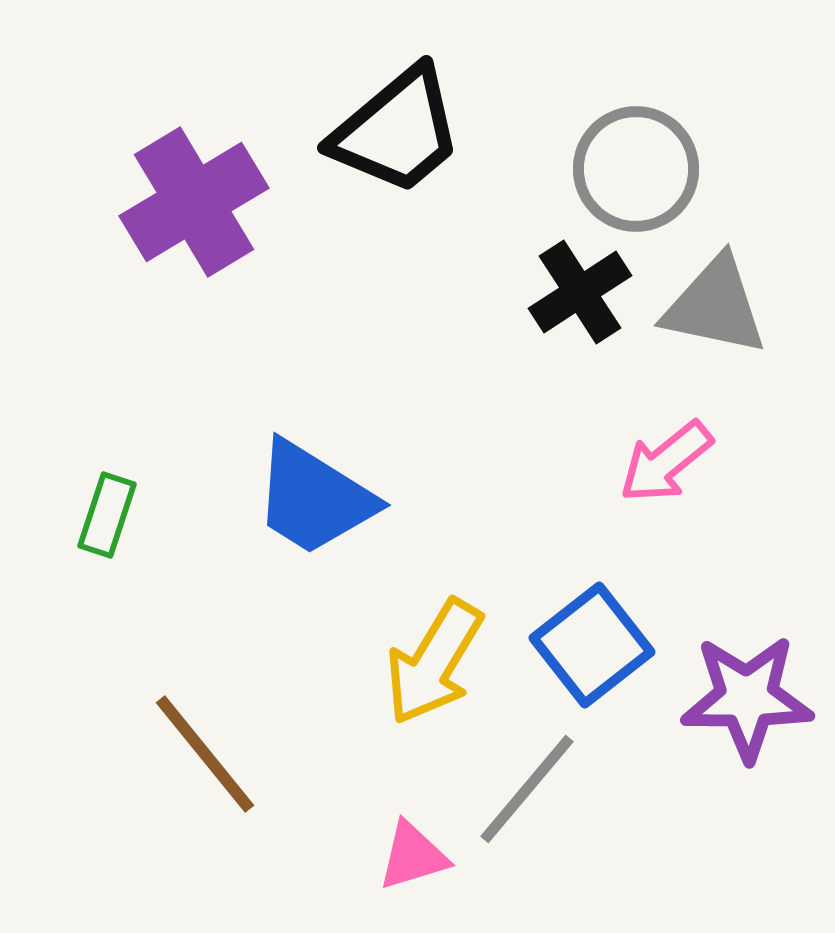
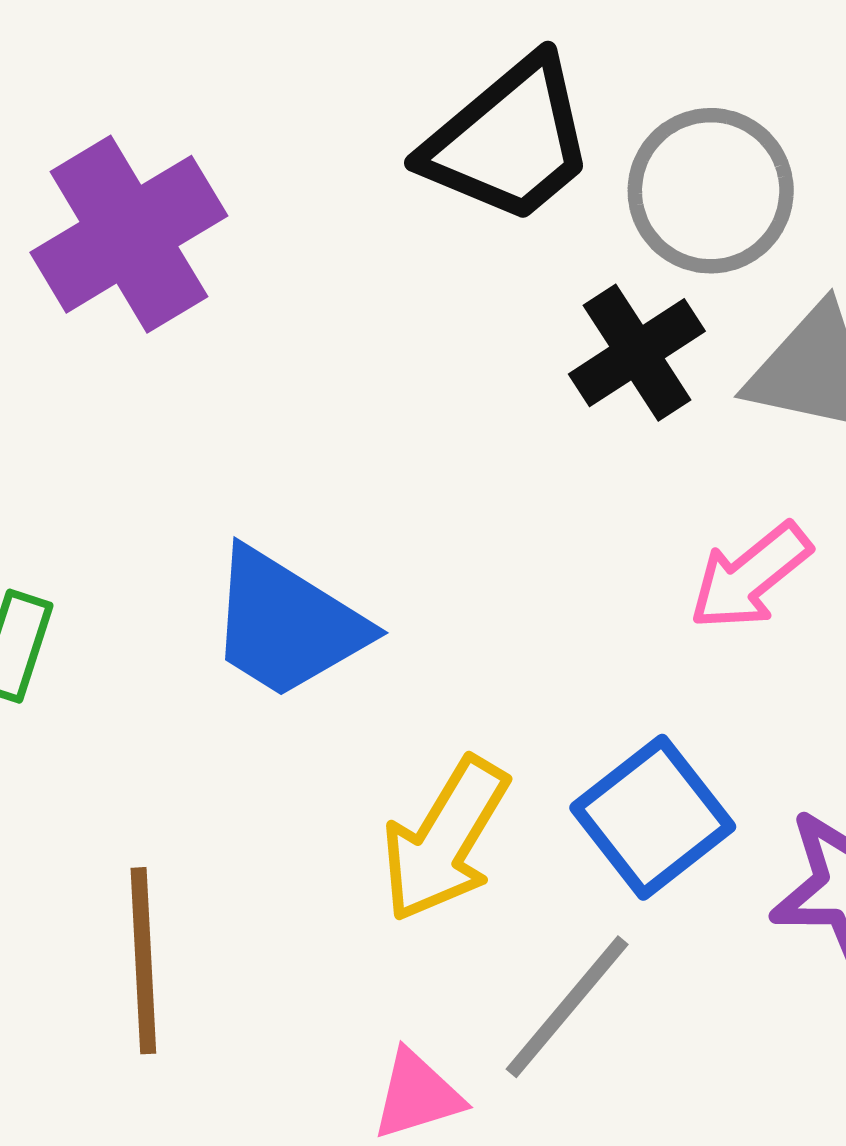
black trapezoid: (397, 131) -> (509, 141), moved
brown line: (205, 754) -> (143, 961), turned 36

